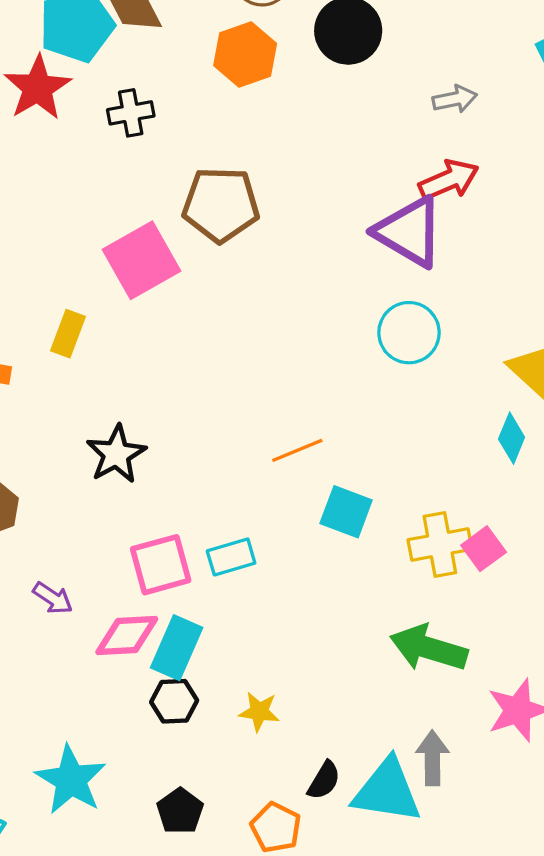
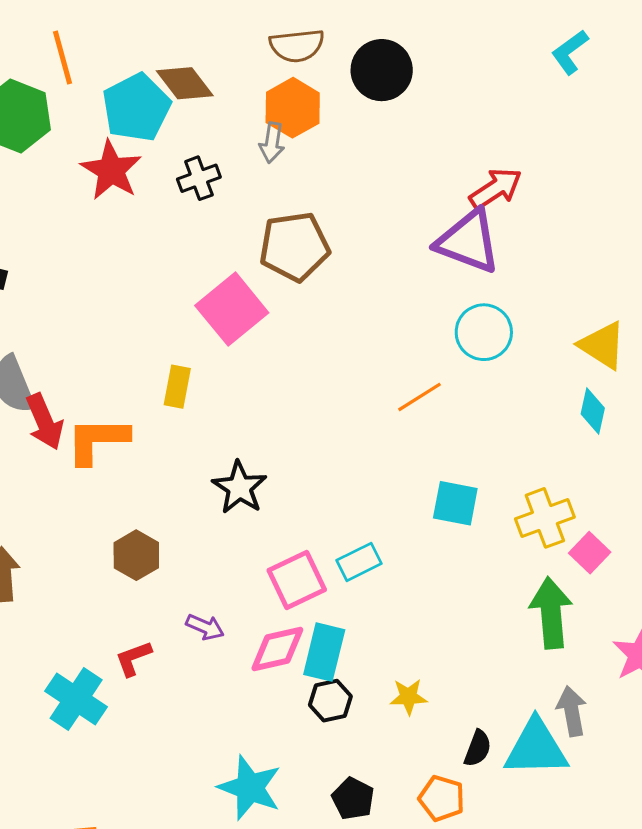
gray arrow: (455, 99) -> (272, 143), moved, turned 120
orange line: (297, 450) -> (419, 397), moved
pink square: (484, 549) -> (590, 553), moved
green arrow: (429, 648) -> (551, 613), turned 78

